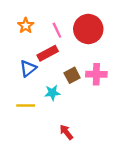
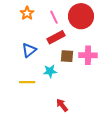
red rectangle: (48, 53) -> (56, 37), moved
brown square: (72, 75) -> (67, 56), turned 32

